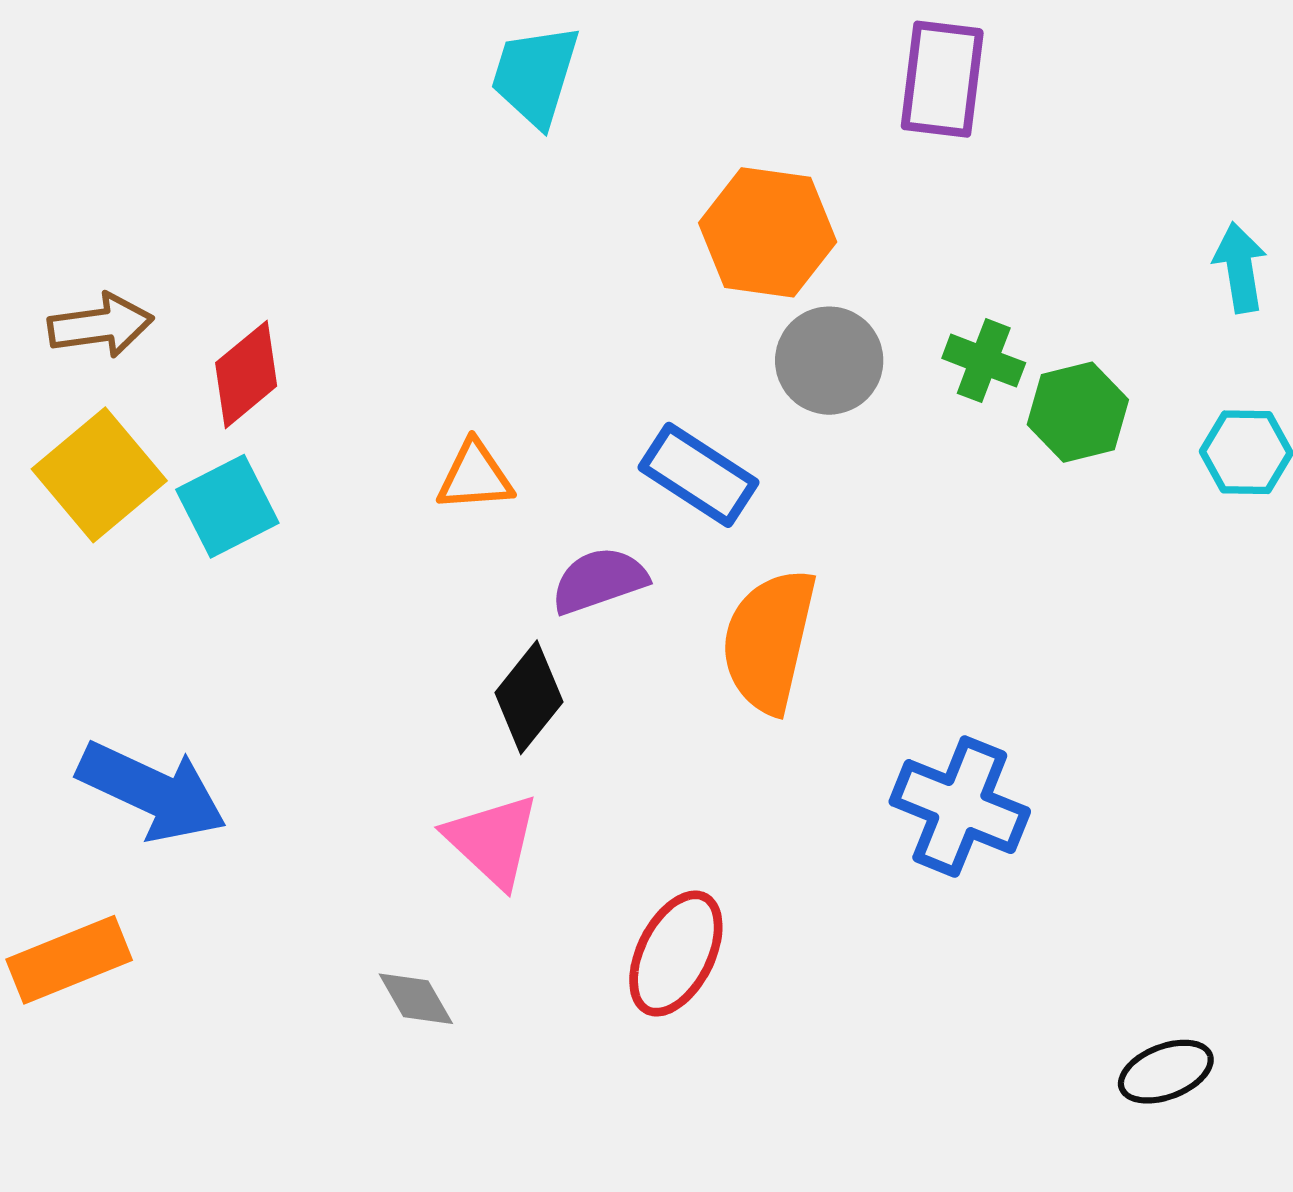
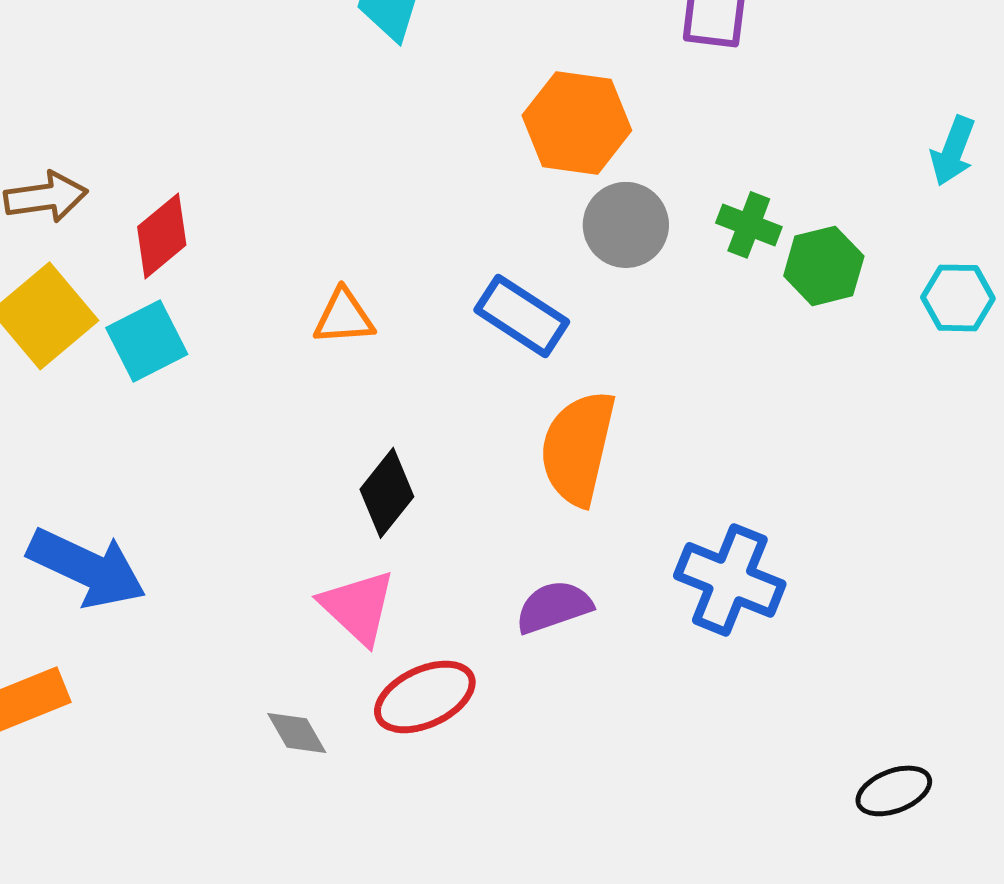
cyan arrow: (1240, 268) -> (953, 151), turned -150
purple semicircle: (599, 580) -> (554, 607), moved
red ellipse: (676, 954) -> (425, 697), moved, turned 38

